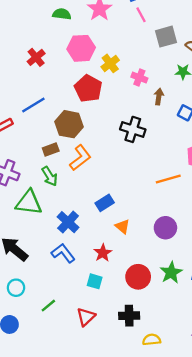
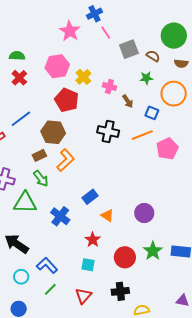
green semicircle: (62, 14) -> (17, 56), moved
brown arrow: (159, 97) -> (128, 101), turned 144
orange line: (168, 179) -> (142, 135), moved
blue L-shape: (63, 253) -> (47, 265), moved

